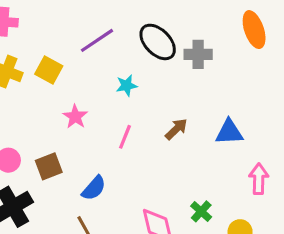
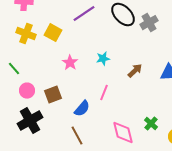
gray cross: (198, 54) -> (149, 23), turned -30
cyan star: (127, 86) -> (103, 59), moved
pink line: (125, 137) -> (104, 93), moved

